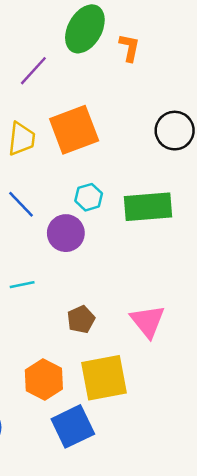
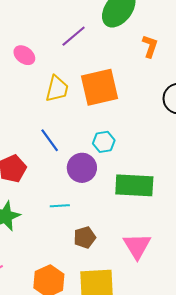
orange L-shape: (129, 48) -> (150, 46), moved
green rectangle: (148, 207) -> (134, 185), moved
cyan line: (22, 285) -> (60, 206), moved

